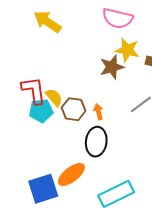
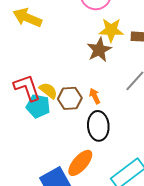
cyan pentagon: (41, 111) -> (38, 106), turned 30

